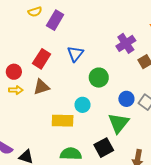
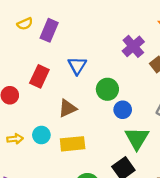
brown triangle: (41, 87) -> (67, 108), moved
yellow arrow: (16, 90) -> (15, 139), moved
blue circle: (126, 99) -> (123, 110), moved
cyan circle: (83, 105) -> (41, 135), moved

